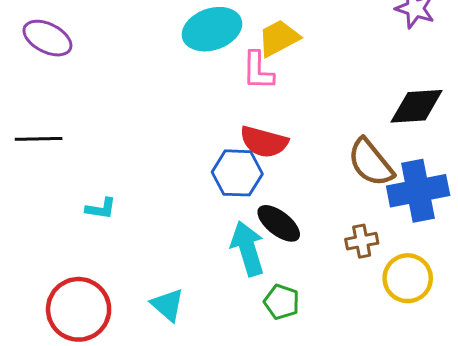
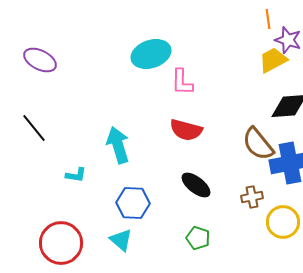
yellow trapezoid: (279, 38) -> (273, 60), moved
black line: (39, 139) -> (34, 128), turned 52
blue hexagon: (237, 173) -> (133, 203), moved
cyan arrow: (248, 249) -> (118, 145), moved

